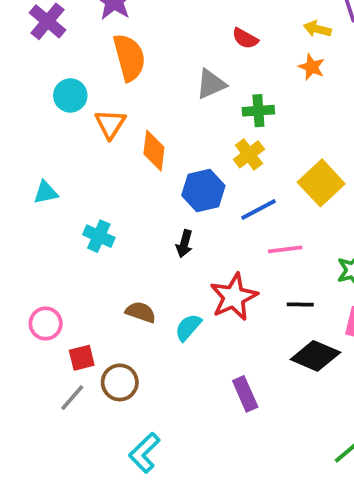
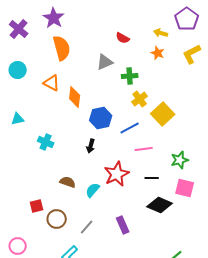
cyan circle: (70, 95) -> (18, 70), moved
orange triangle: (110, 124) -> (52, 83), turned -36
yellow cross: (249, 154) -> (140, 99), moved
pink circle: (46, 324) -> (18, 246), moved
gray line: (72, 398) -> (87, 227), moved

